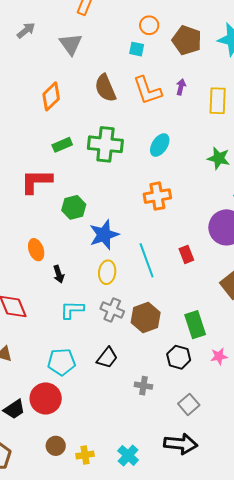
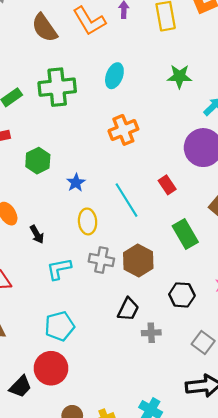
blue star: (104, 235) -> (76, 183), size x0.6
green rectangle: (195, 325) -> (185, 234), moved
black trapezoid: (107, 358) -> (128, 309), moved

